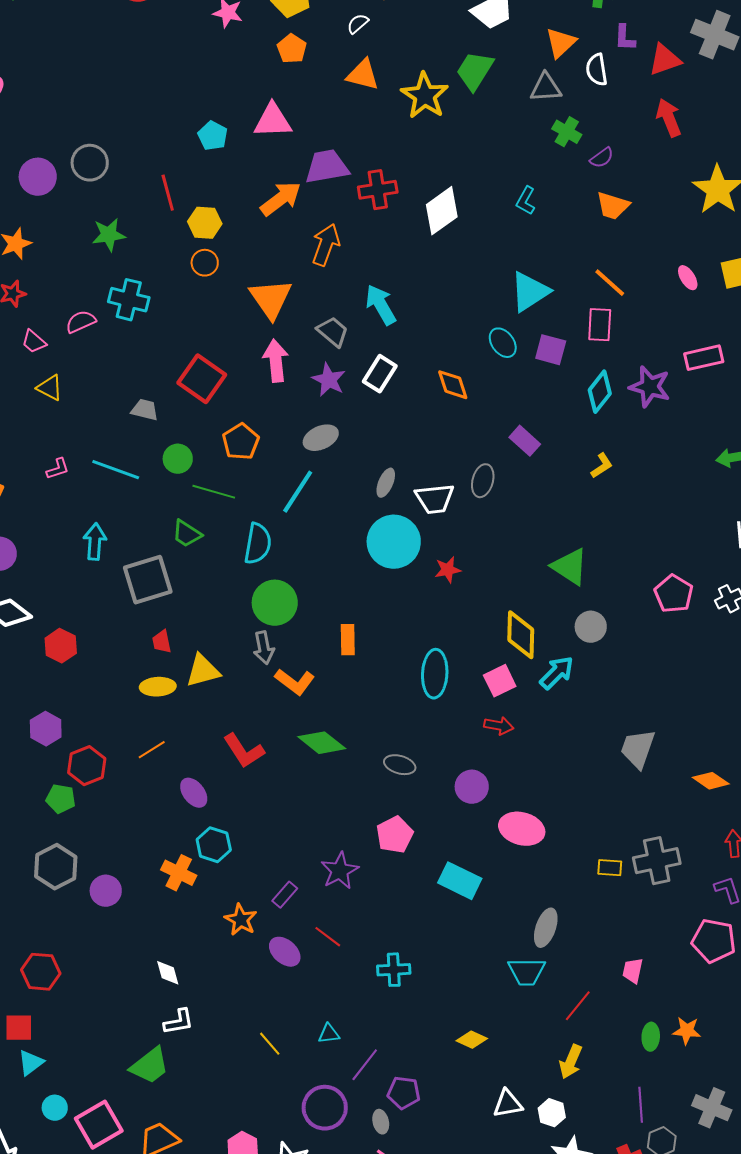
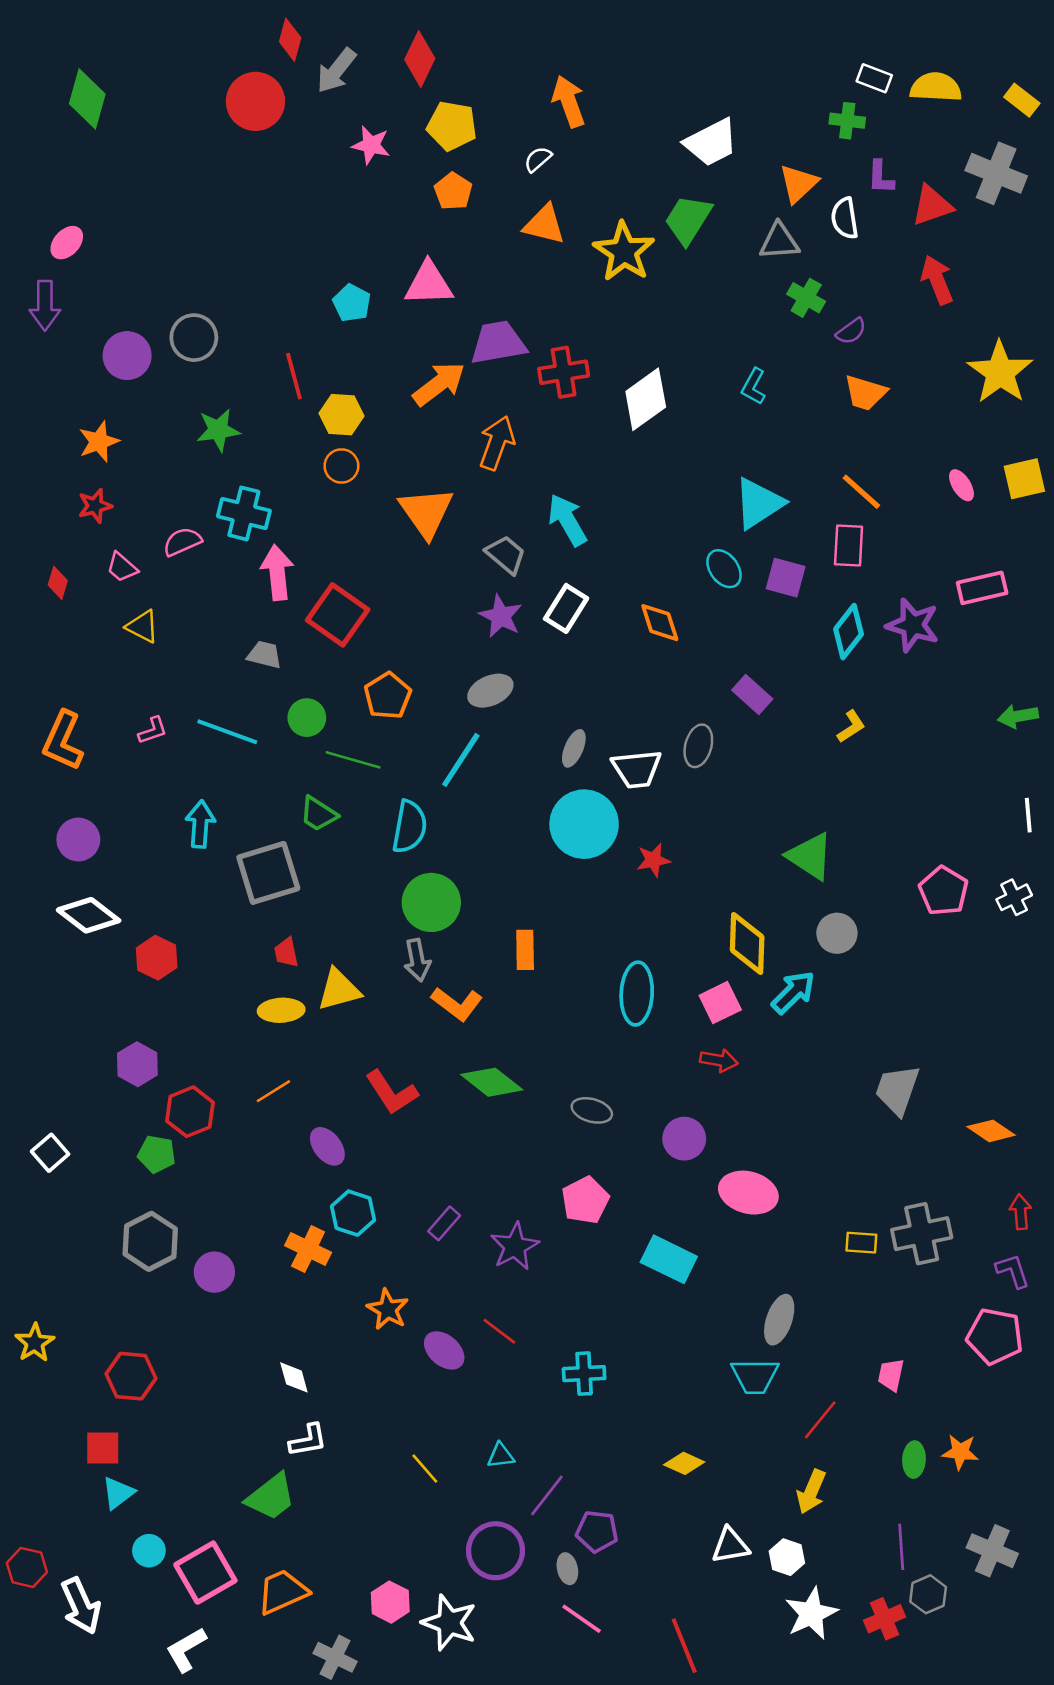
pink arrow: (276, 361) -> (277, 573), moved
purple rectangle: (285, 895) -> (444, 1223), moved

